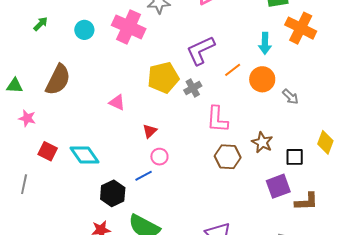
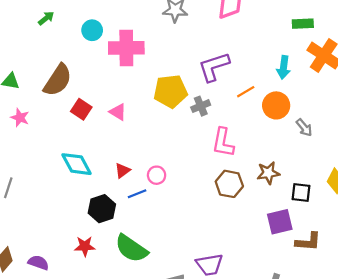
pink cross: (129, 27) -> (126, 48), moved, turned -32
red triangle: (150, 131) -> (122, 171), moved
brown star: (262, 142) -> (268, 173), turned 30
red square: (48, 151) -> (81, 109), moved

